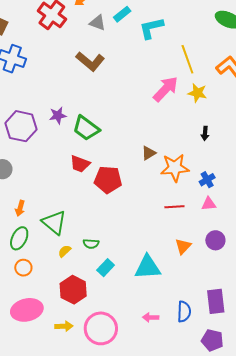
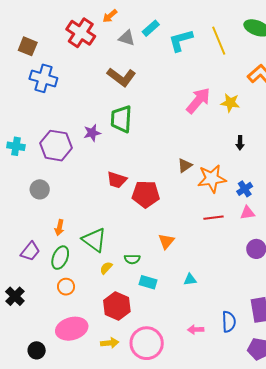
yellow line: (187, 59) -> (219, 41), moved
green trapezoid: (86, 128) -> (121, 119), moved, turned 60
orange triangle: (183, 246) -> (166, 241), moved
cyan triangle: (148, 267) -> (190, 279), size x0.5
cyan rectangle: (106, 268) -> (148, 282), turned 66

